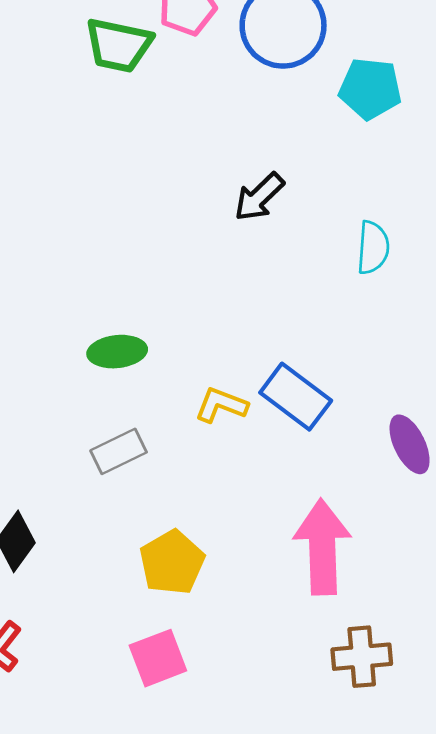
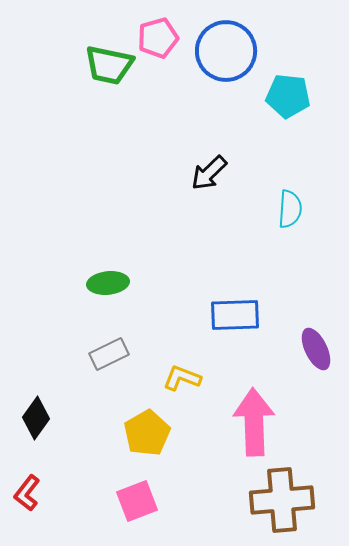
blue rectangle: (296, 397) -> (235, 315), turned -39
yellow L-shape: (221, 405) -> (182, 378), moved
brown cross: (362, 657) -> (282, 500), size x1.5

